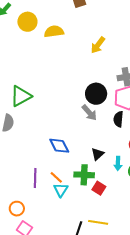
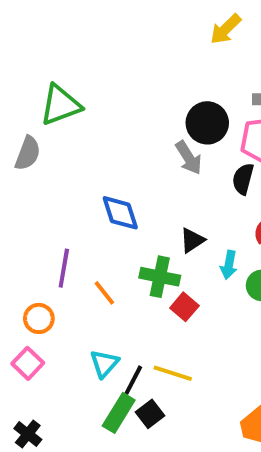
orange line: (56, 177) -> (104, 293), moved
cyan triangle: (61, 190) -> (104, 363), moved
orange circle: (17, 209) -> (39, 318), moved

